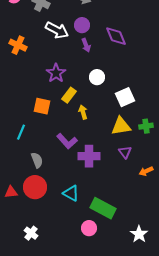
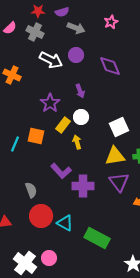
purple arrow: (86, 45) -> (80, 91), moved
white circle: (97, 77) -> (81, 117), moved
cyan line: (21, 132) -> (15, 144), moved
purple triangle: (125, 152) -> (119, 182), size x1.5
red circle: (35, 187) -> (41, 216), moved
pink circle: (89, 228) -> (49, 258), moved
white cross: (31, 233) -> (25, 263), size x1.6

